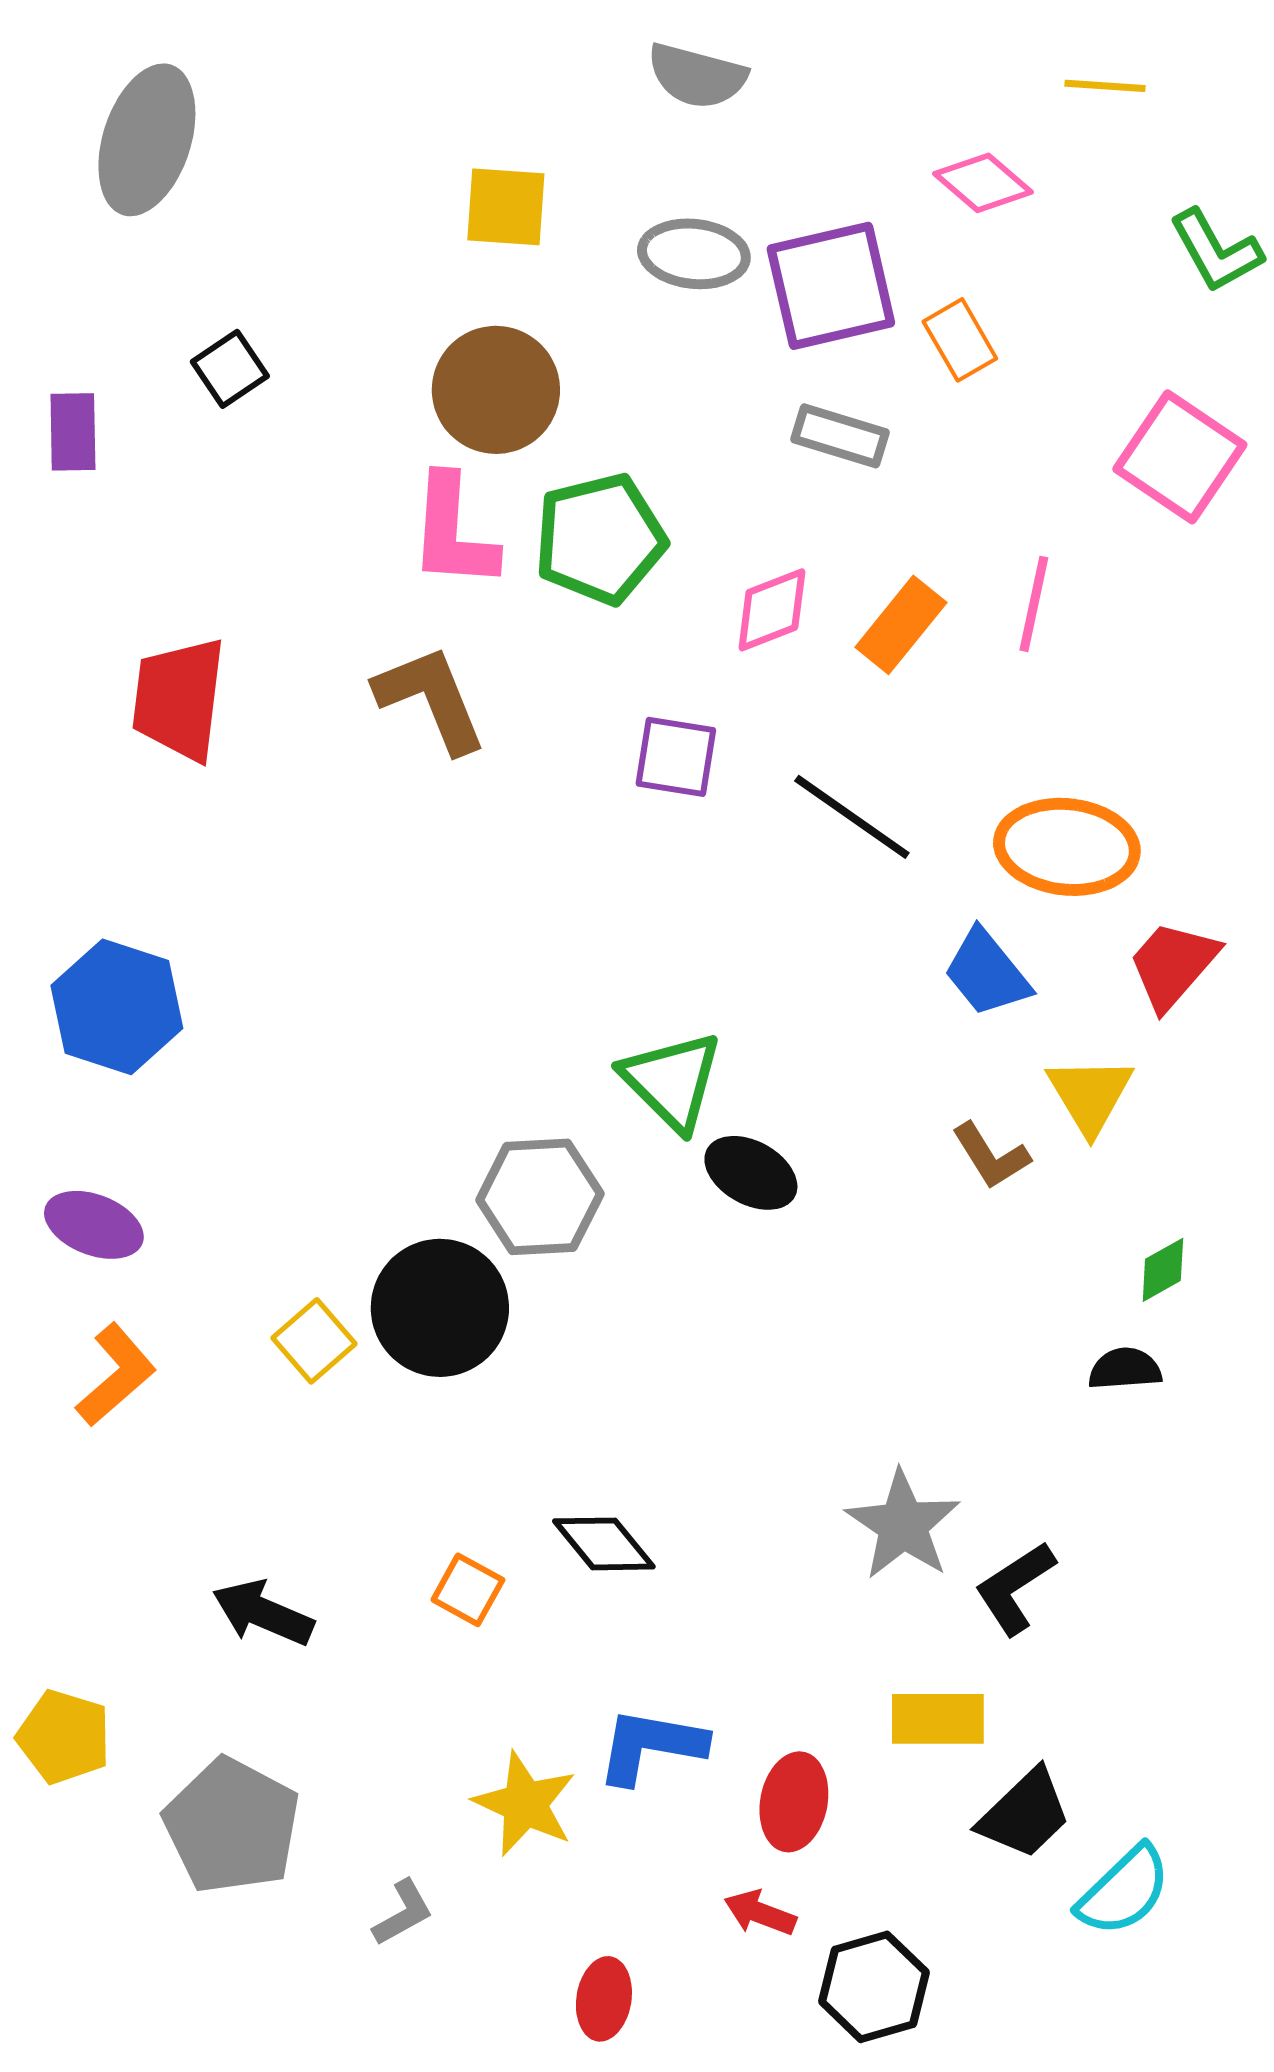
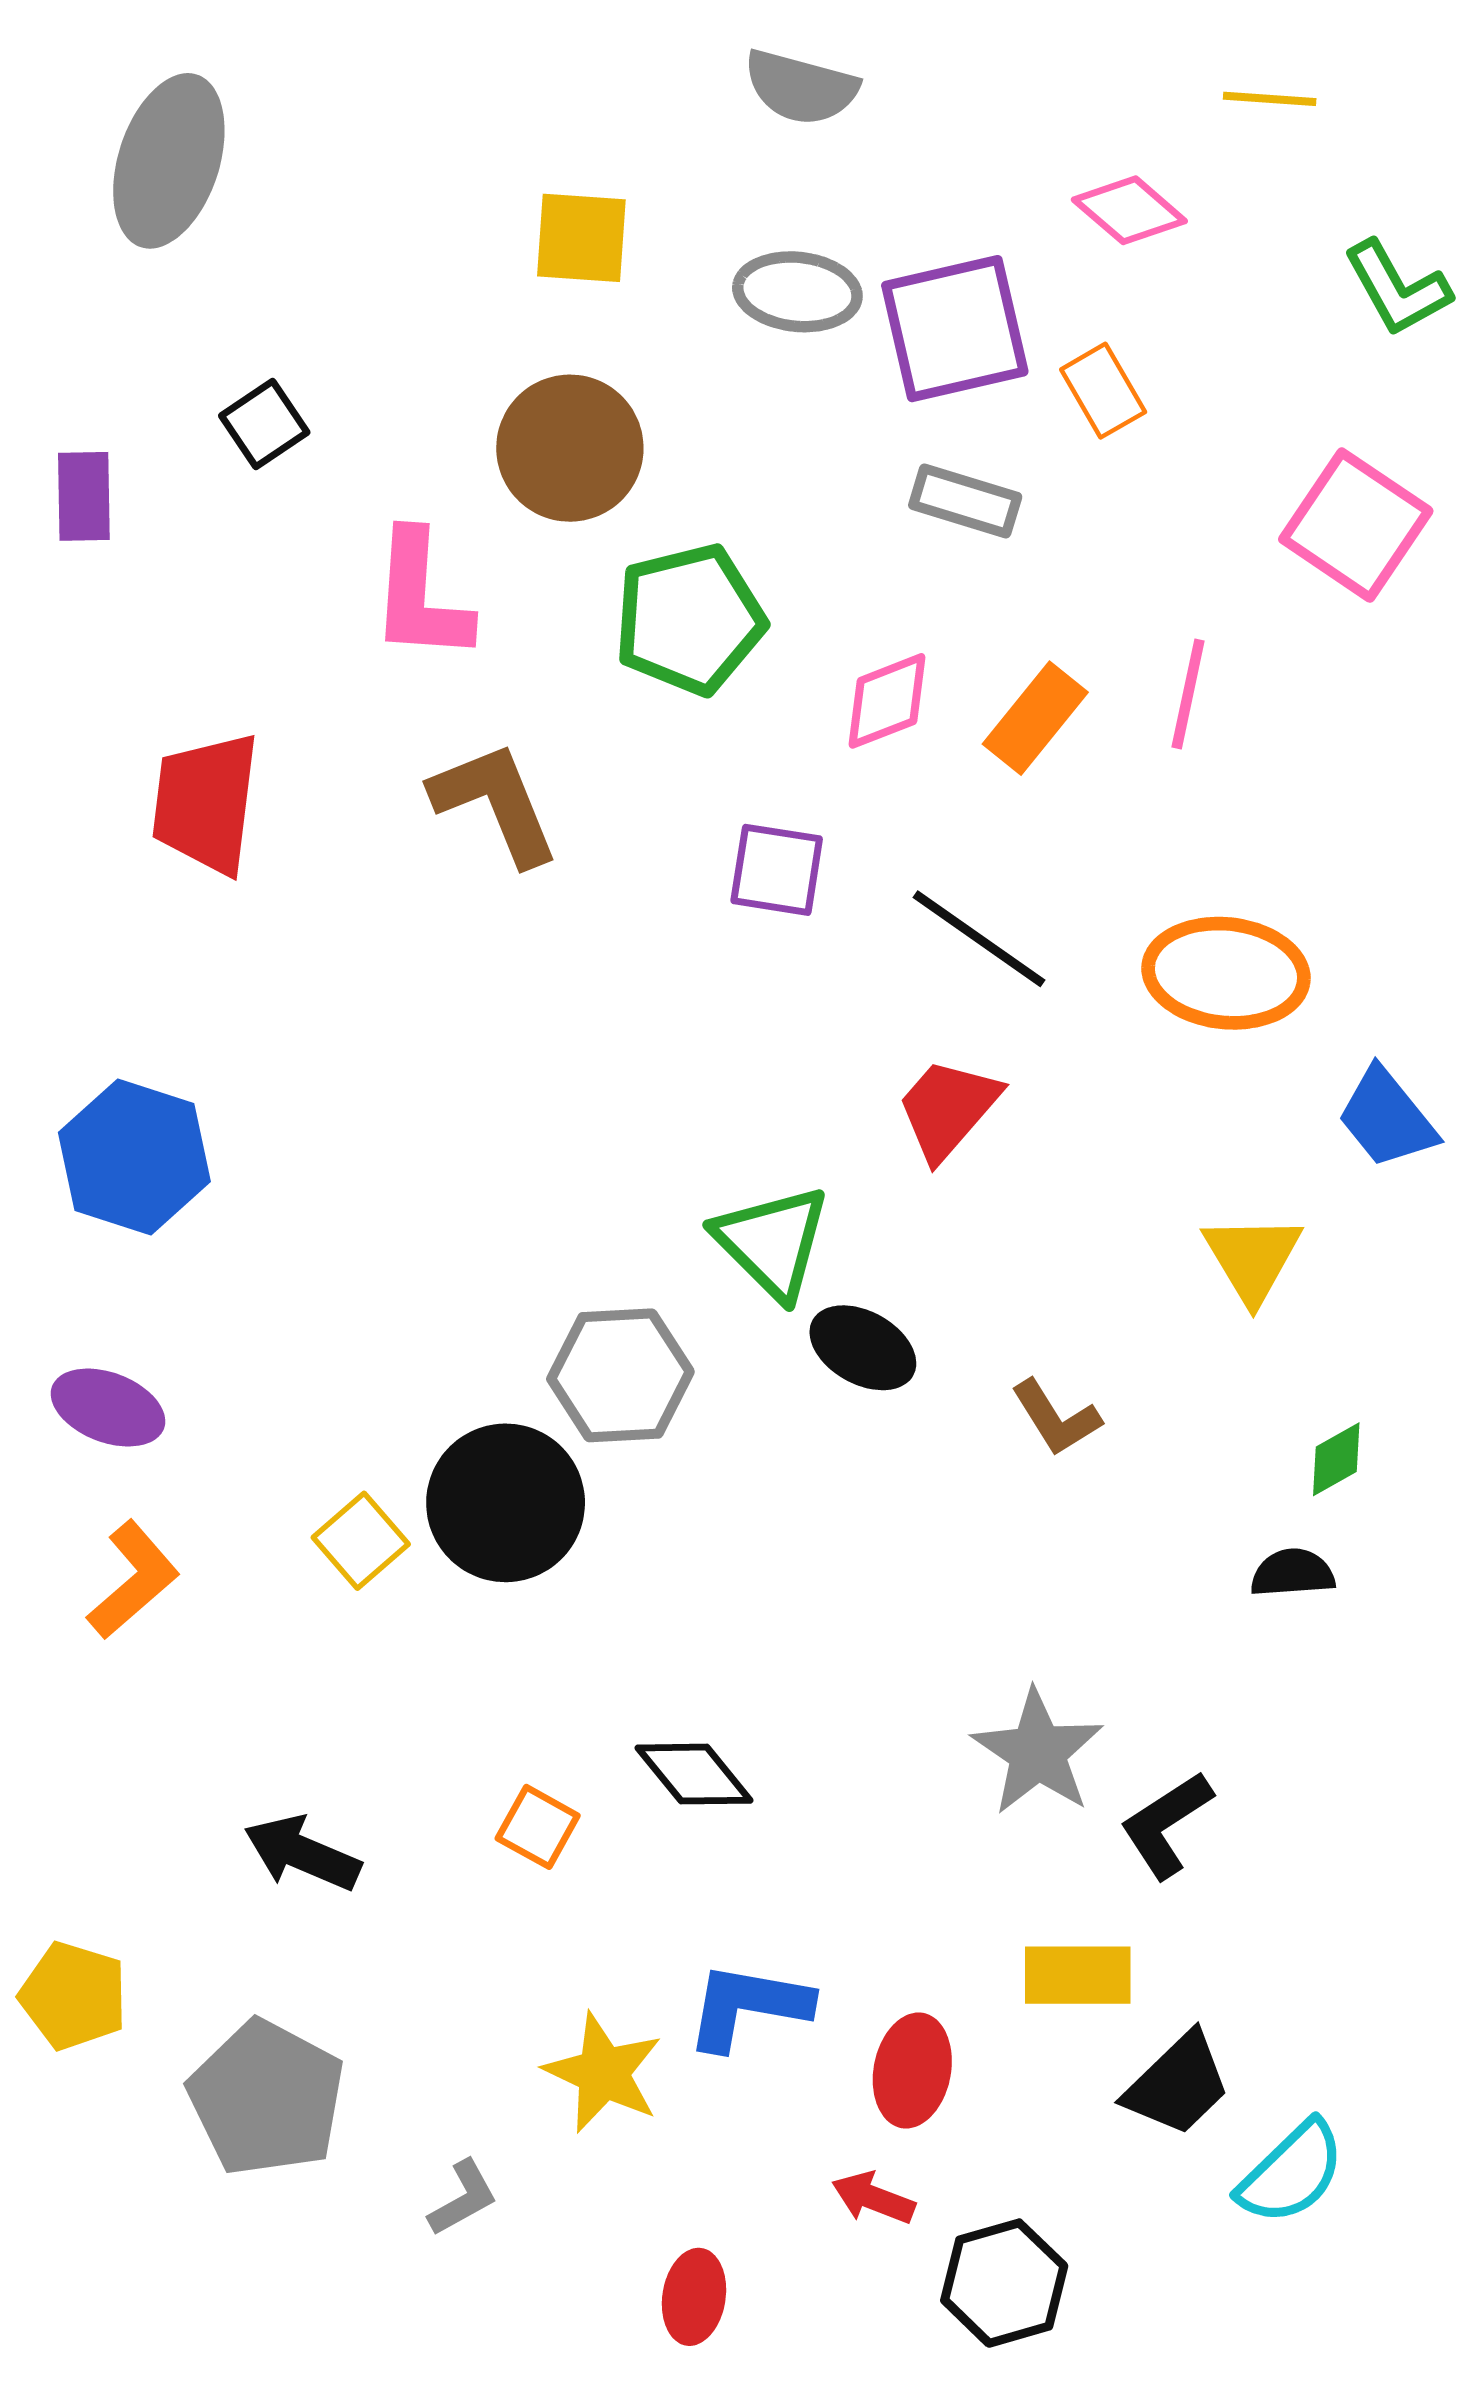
pink L-shape: (453, 532) -> (421, 596), moved
red trapezoid: (1173, 965) -> (948, 1109), moved
blue trapezoid: (987, 973) -> (1387, 1118), moved
brown L-shape: (991, 1156) -> (1056, 1418), moved

